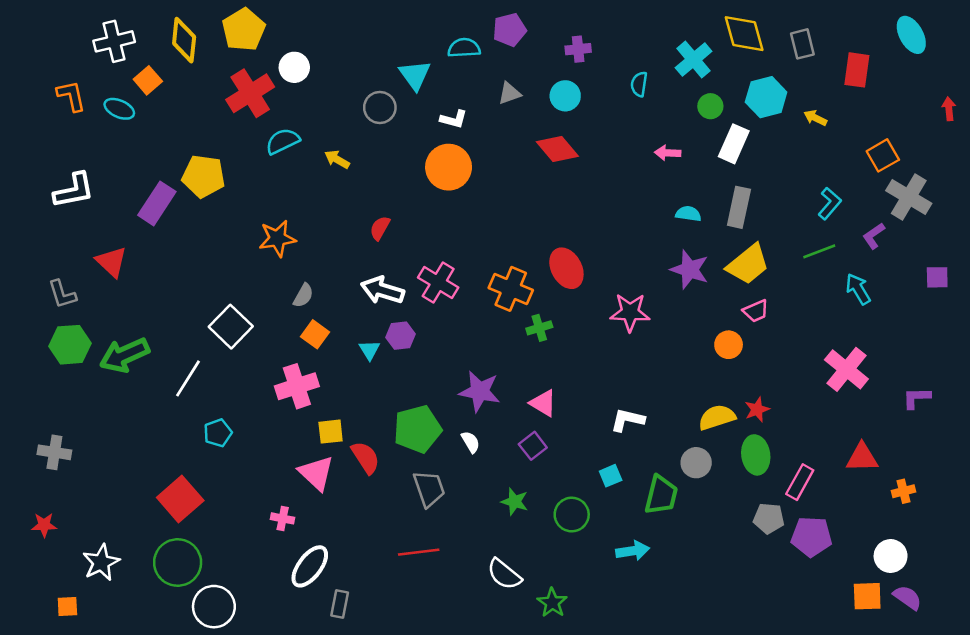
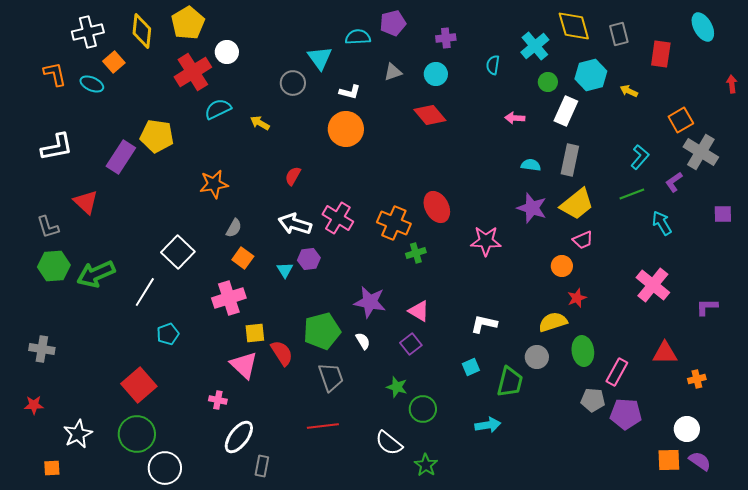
red star: (757, 410) -> (577, 298), moved
green circle: (572, 515) -> (423, 409), moved

